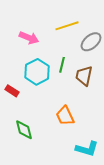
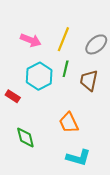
yellow line: (67, 26) -> (63, 39), moved, turned -50
cyan L-shape: (87, 149) -> (78, 158), moved

